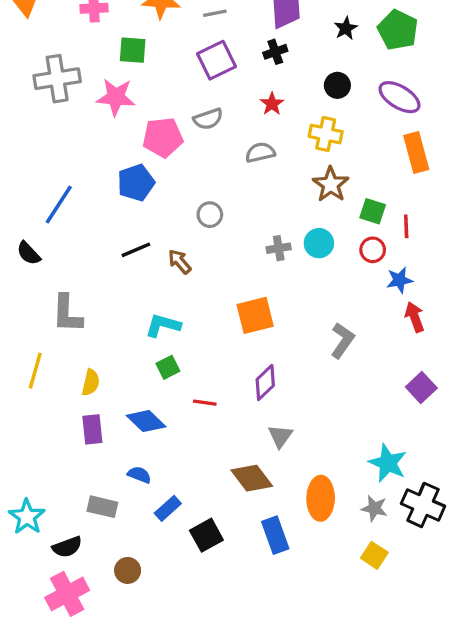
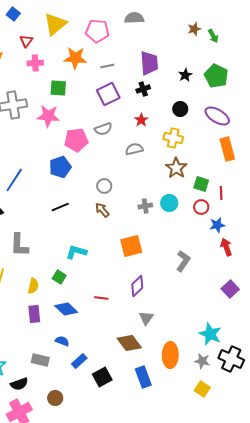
brown arrow: (180, 262) -> (102, 210), moved
green square: (168, 367) -> (59, 277), moved, turned -32

